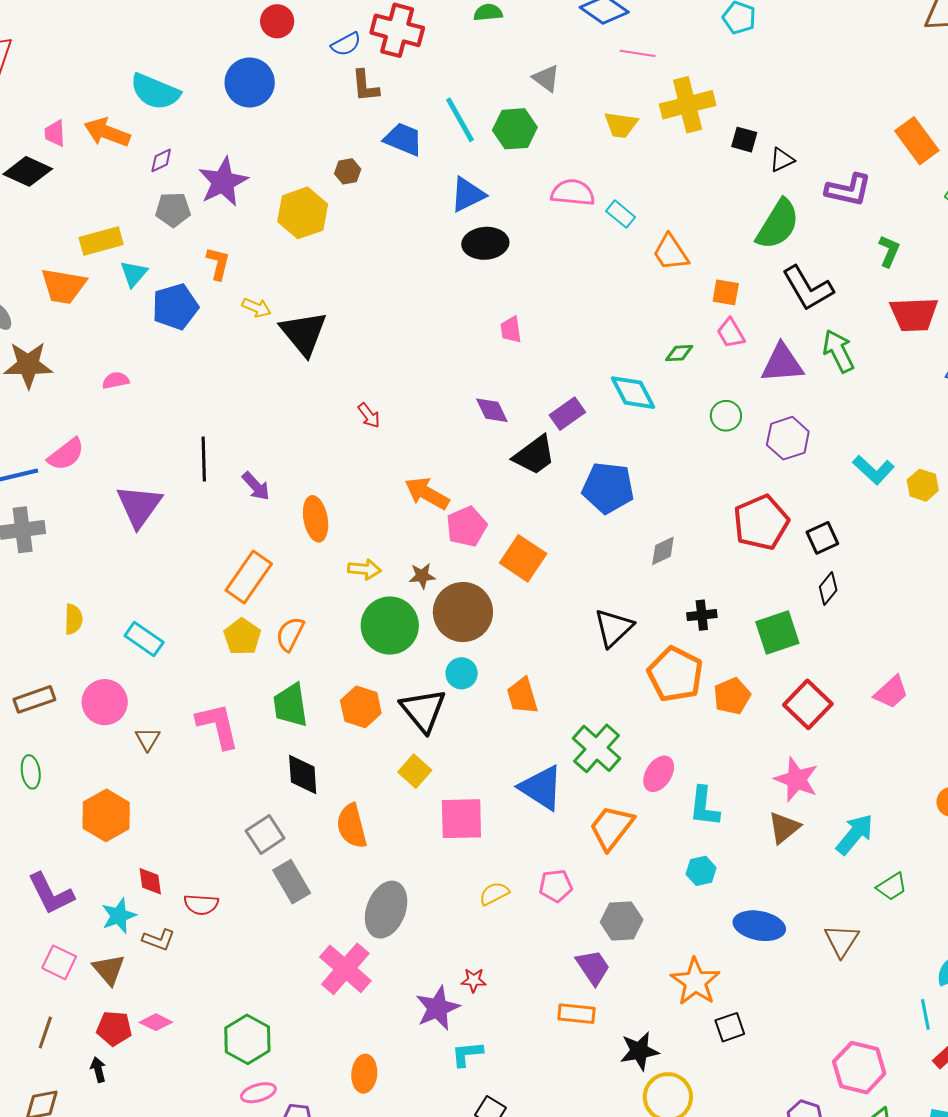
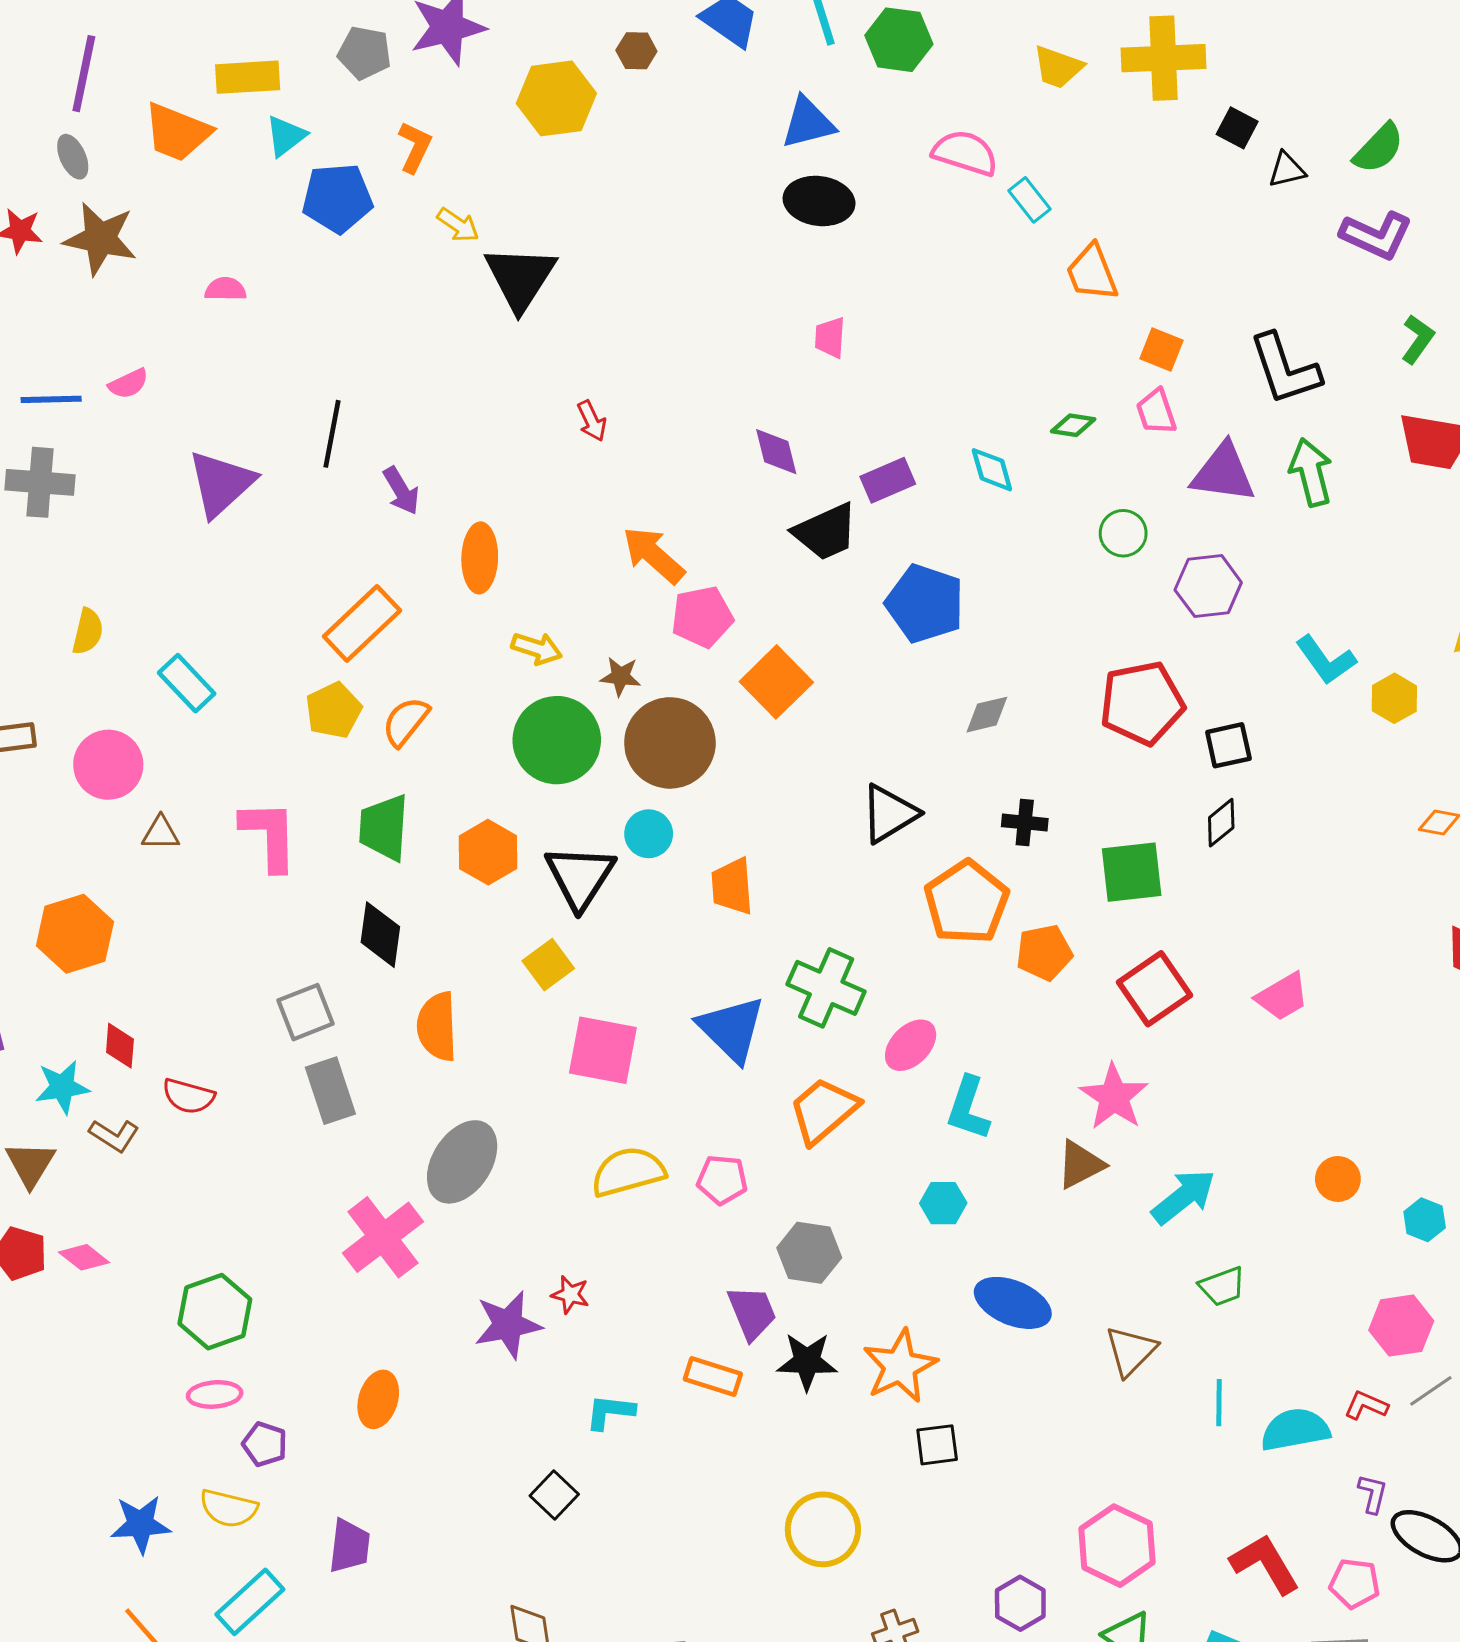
green semicircle: (778, 224) -> (1379, 148), moved, size x0.7
cyan diamond: (633, 393) -> (992, 470), size x0.7
pink semicircle: (66, 454) -> (128, 384), size x0.7
brown triangle: (148, 739) -> (161, 833), turned 48
green cross: (597, 748) -> (826, 988), turned -30
yellow semicircle: (494, 893) -> (628, 1172), size x1.6
cyan line: (925, 1014) -> (1219, 1403), moved
black star: (639, 1051) -> (807, 1361), moved
cyan L-shape: (467, 1054) -> (610, 1412), moved

